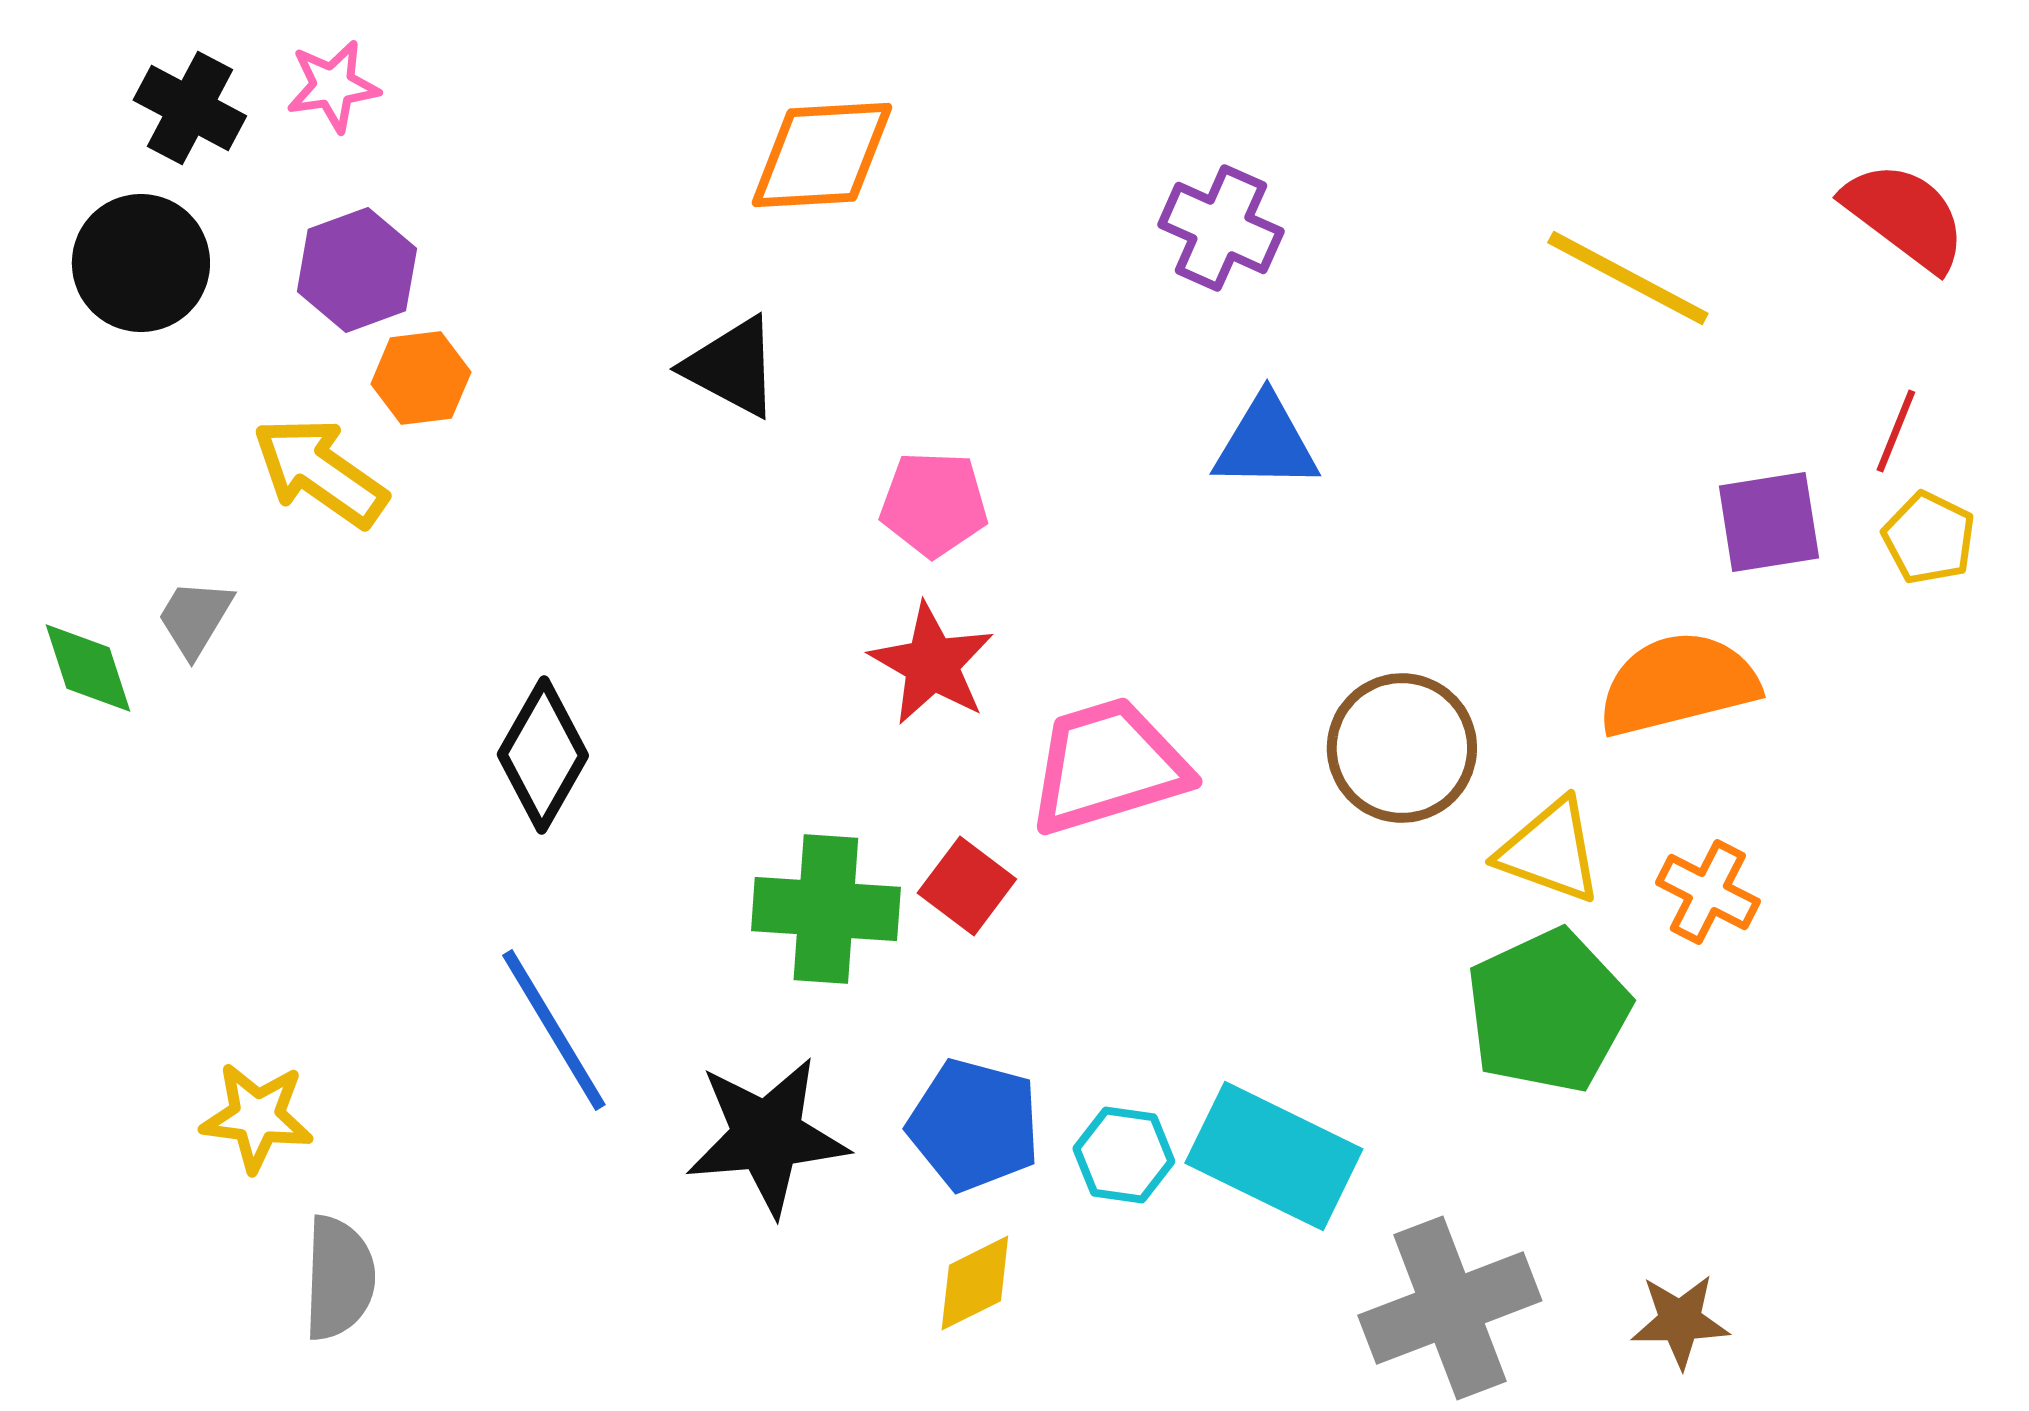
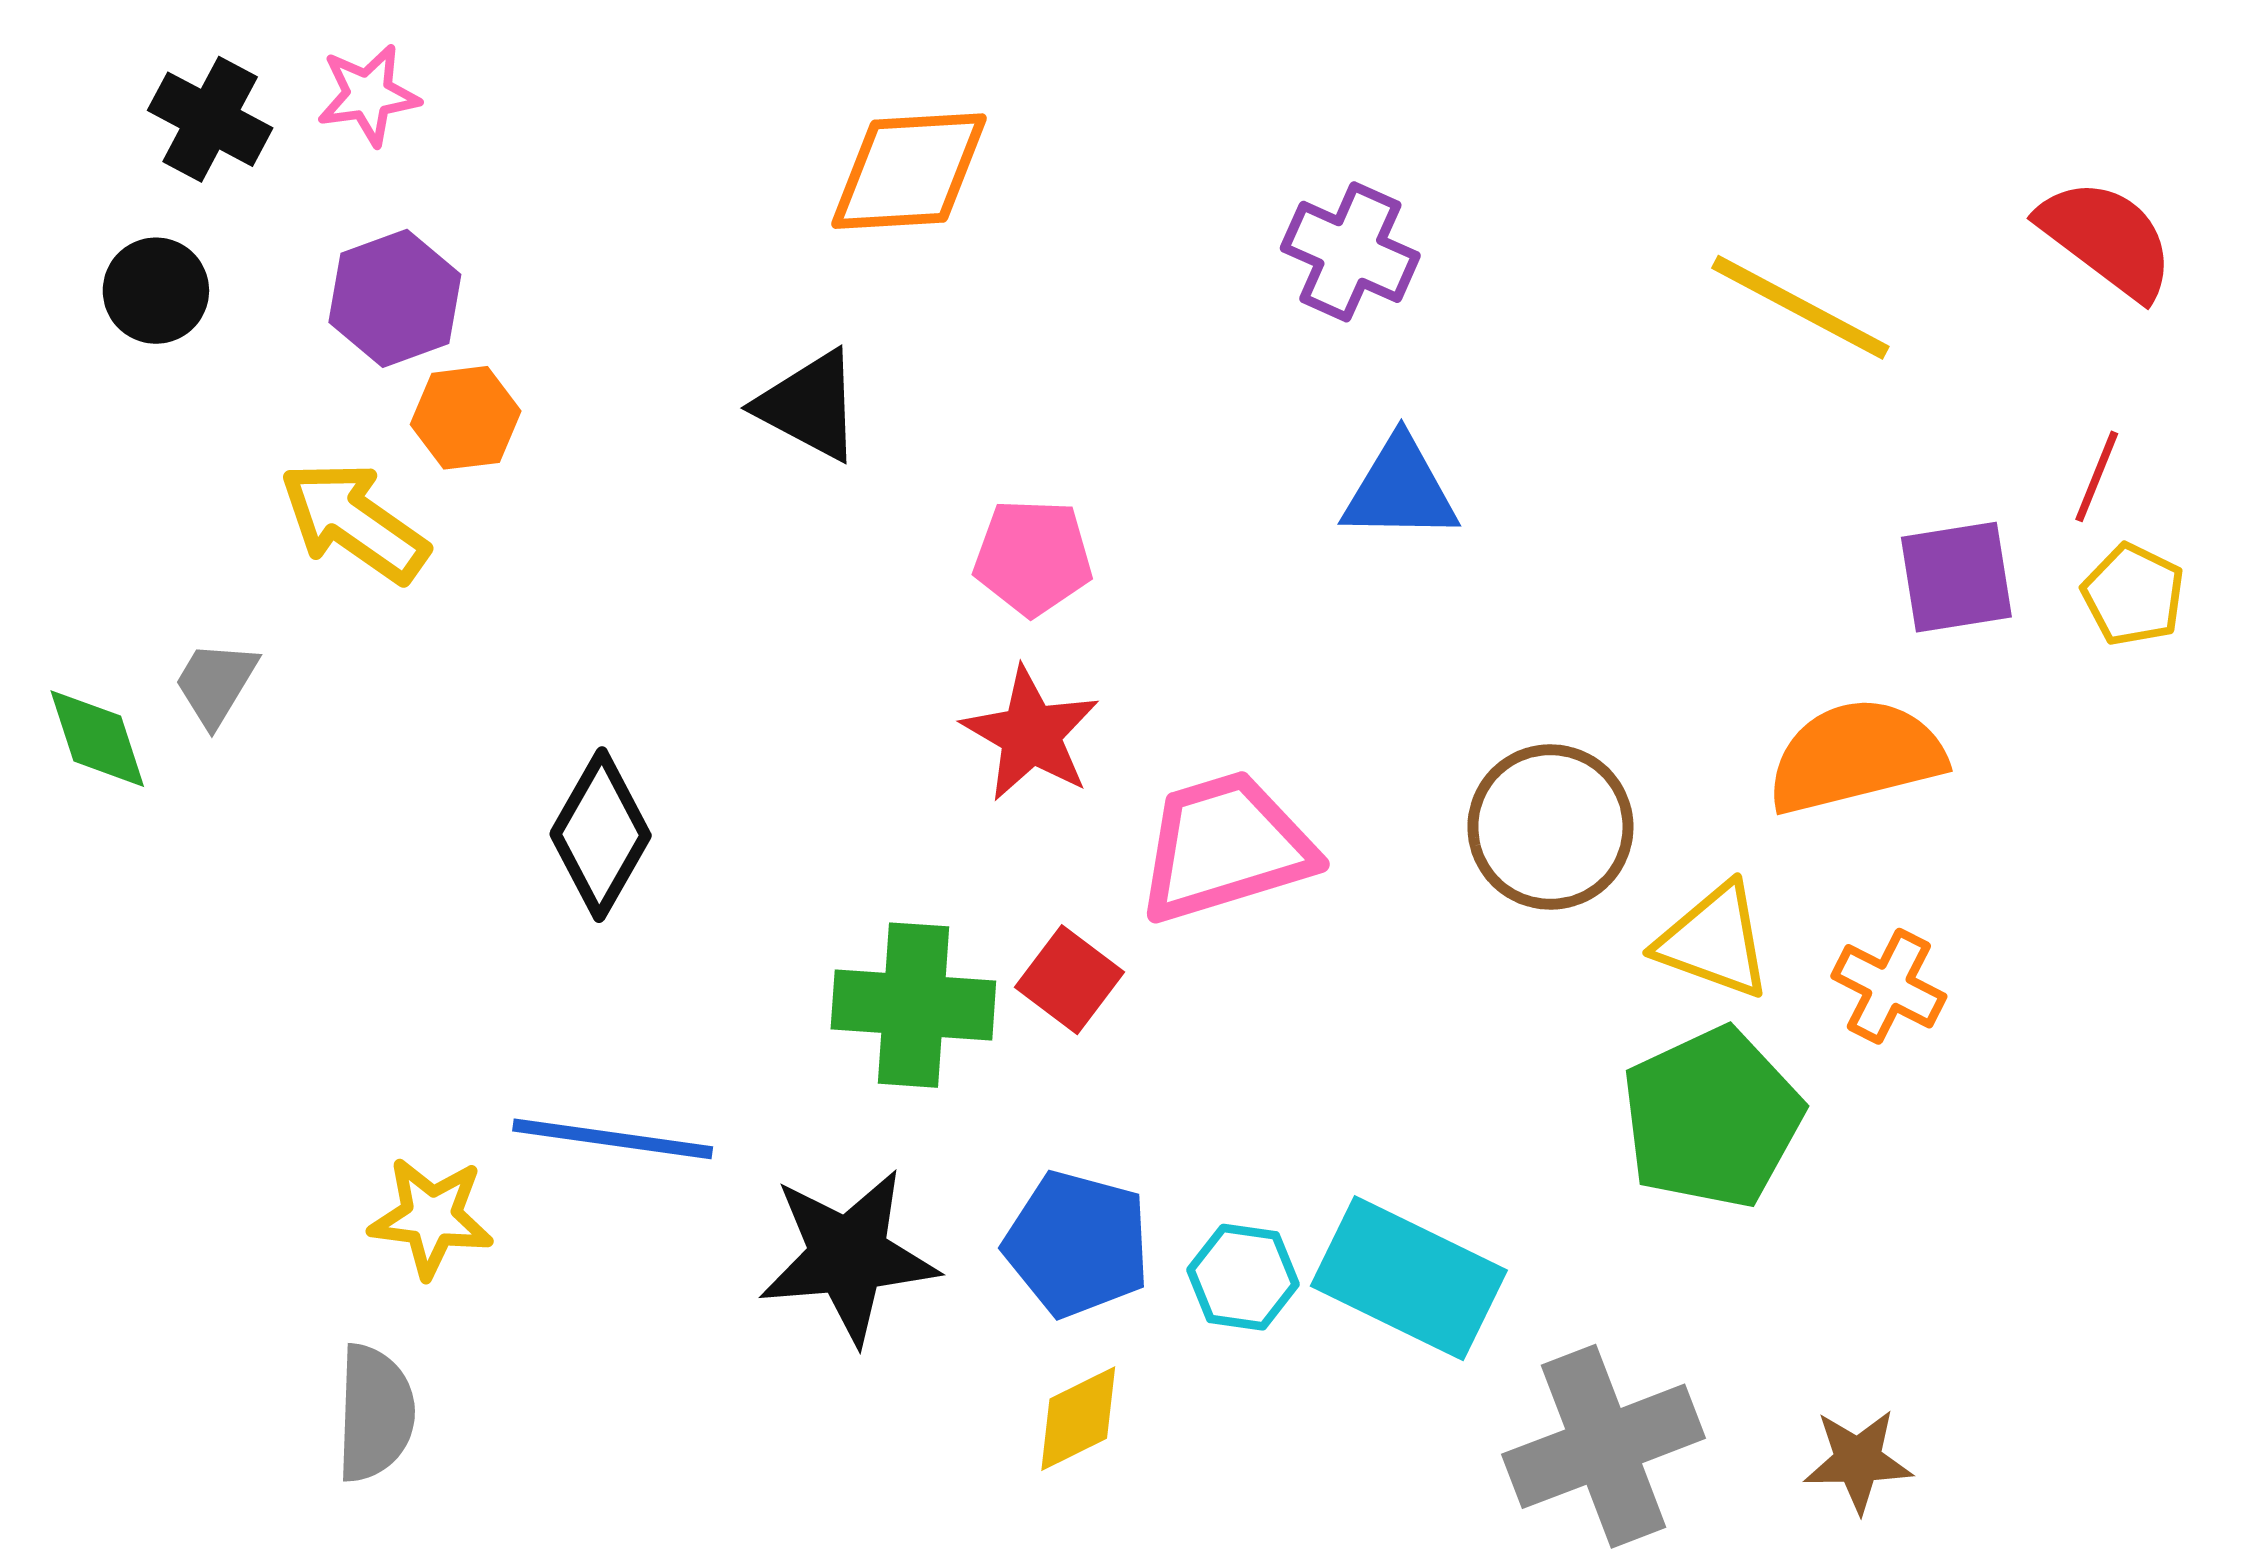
black circle: (141, 263) -> (156, 291), size x0.7
blue line: (554, 1030) -> (613, 1139), turned -51
yellow star: (257, 1117) -> (431, 1217), moved

